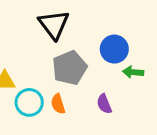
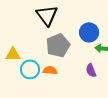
orange semicircle: (58, 104) -> (50, 70), turned 112
purple semicircle: (104, 104) -> (91, 70), moved

